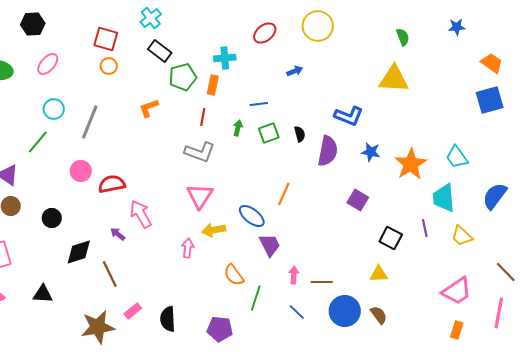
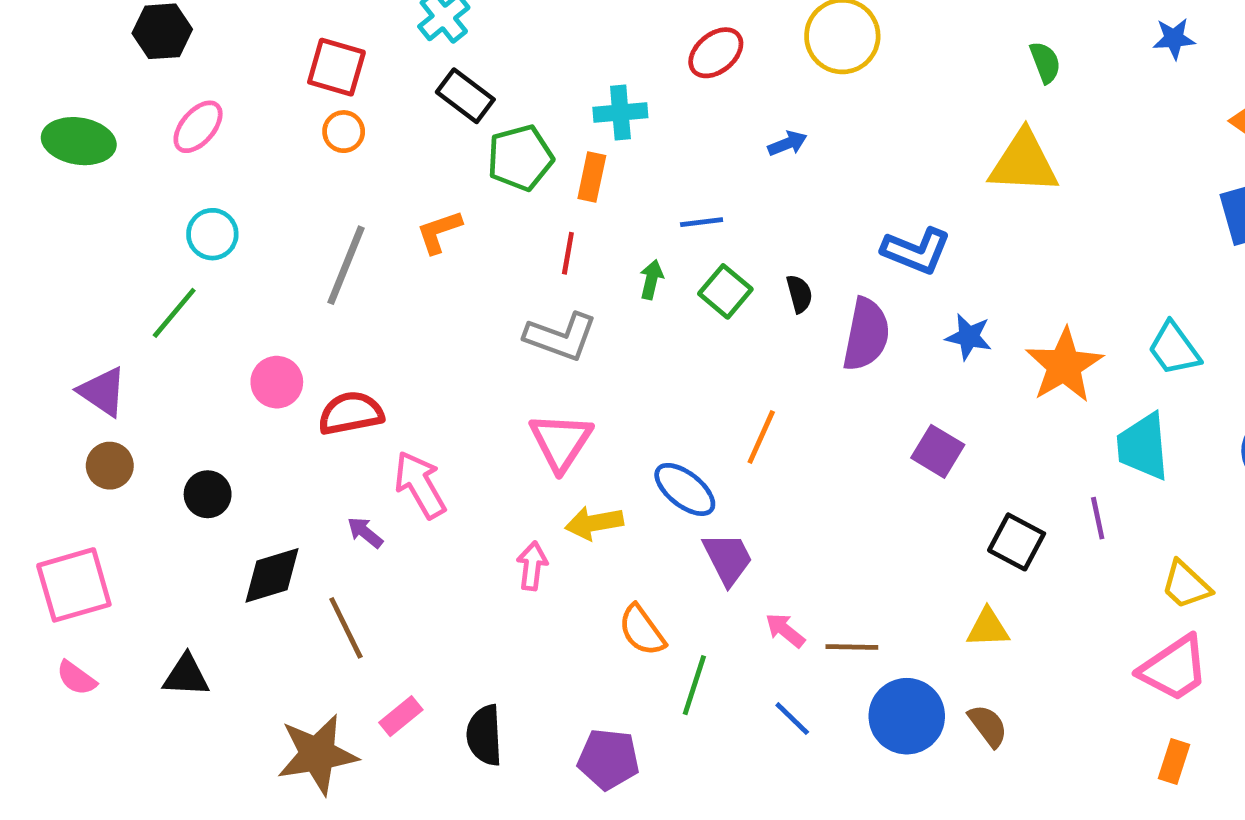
gray line: (90, 122) -> (346, 265), moved
green square: (269, 133) -> (725, 291), turned -30
yellow trapezoid: (462, 236) -> (1186, 585), moved
pink arrow: (294, 275) -> (785, 630), turned -54

